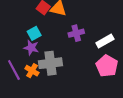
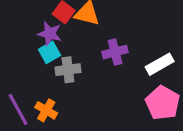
purple star: (31, 48) -> (50, 34), moved
gray cross: (50, 63) -> (68, 70), moved, size x0.7

